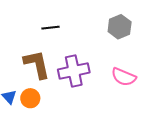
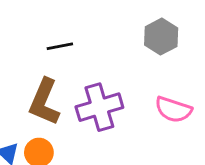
brown L-shape: (37, 64) -> (44, 102), turned -140

